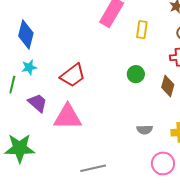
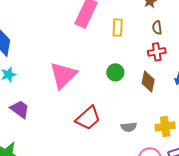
red trapezoid: (73, 75) -> (88, 118), moved
pink triangle: (68, 117) -> (63, 75), moved, turned -40

